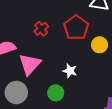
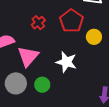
white star: (70, 71) -> (66, 62), size x1.5
green circle: (56, 93) -> (42, 85), moved

